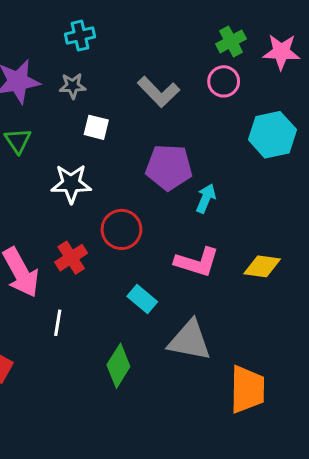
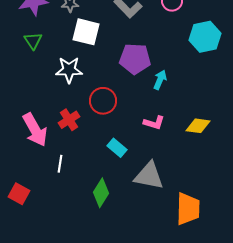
white square: (96, 127) -> (86, 32), size x1.6
pink L-shape: (197, 262) -> (154, 123), size x0.7

